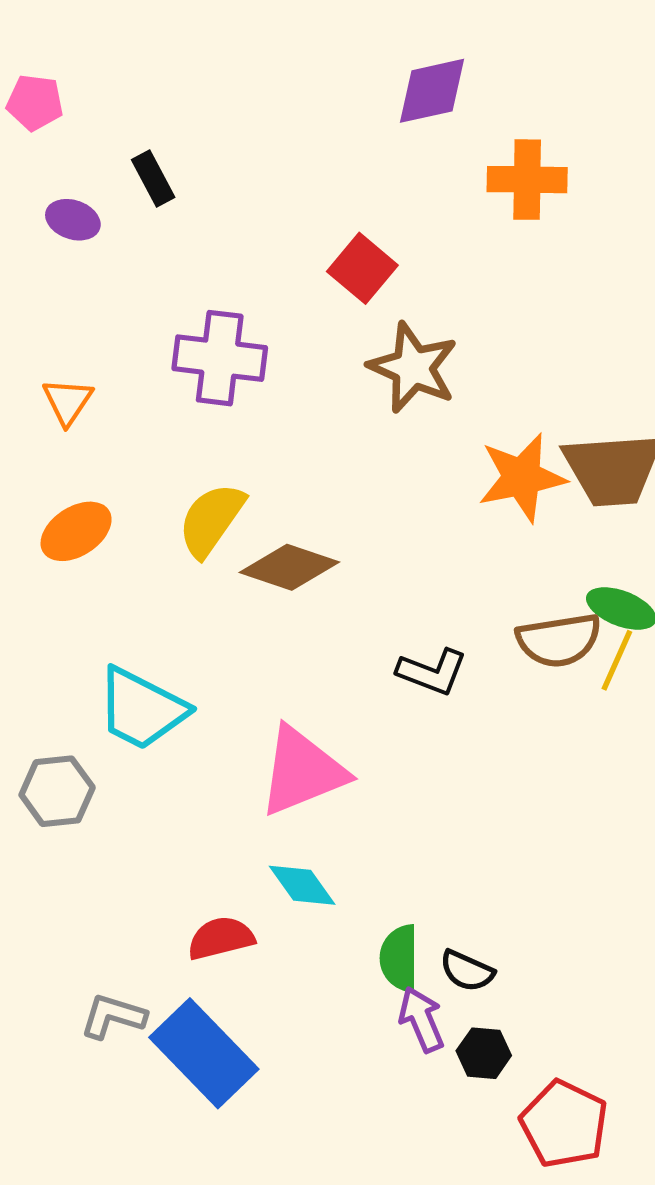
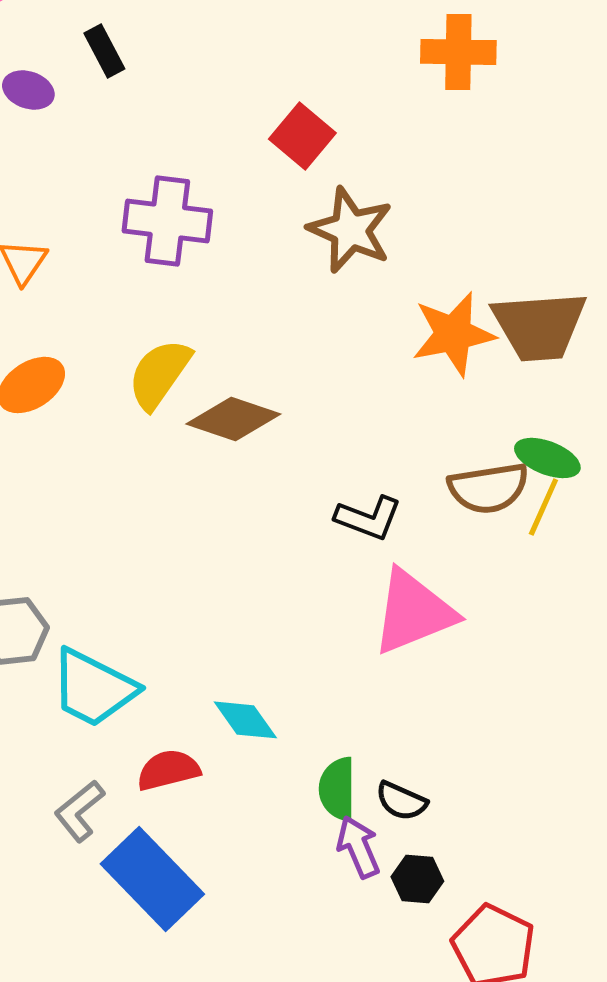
cyan trapezoid: (142, 709) -> (93, 688), moved
pink triangle: (302, 771) -> (413, 612), moved
gray L-shape: (113, 1016) -> (79, 811), moved, turned -56

